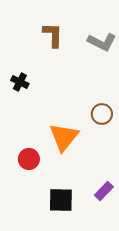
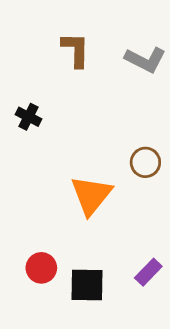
red circle: (29, 159) -> (41, 268), moved

